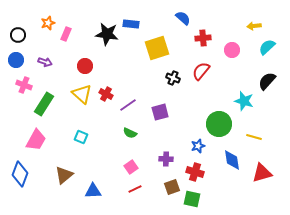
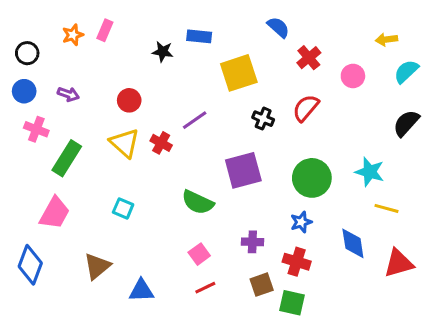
pink rectangle: (66, 34) -> (105, 30), moved
black star: (107, 34) -> (163, 52), size x0.6
red cross: (203, 38) -> (309, 58), turned -35
cyan star: (244, 101) -> (370, 172), moved
purple line: (128, 105) -> (195, 120), moved
purple square: (160, 112) -> (243, 170), size x1.4
green circle: (219, 124) -> (312, 178), moved
green semicircle: (130, 133) -> (198, 202), size x1.5

